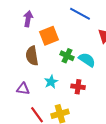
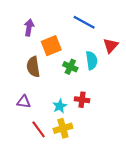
cyan semicircle: (87, 60) -> (92, 60), moved, turned 48
cyan star: (51, 82) -> (60, 106), moved

